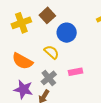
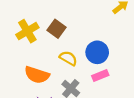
brown square: (47, 15) -> (56, 29), moved
blue circle: (67, 33) -> (97, 52), moved

